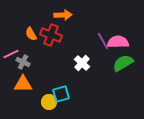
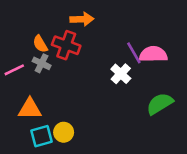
gray cross: (23, 62) -> (42, 63), moved
white cross: (82, 63) -> (121, 74), moved
green semicircle: (123, 63) -> (160, 104), moved
cyan square: (61, 94) -> (42, 136), moved

